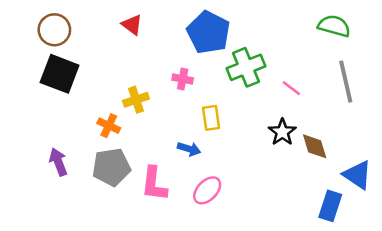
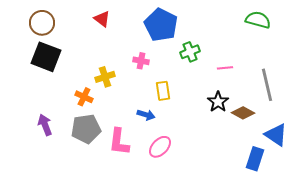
green cross: (246, 67) -> (190, 52), size x0.7
gray line: (346, 82) -> (267, 85), moved
pink line: (291, 88) -> (225, 68), turned -42
brown diamond: (315, 146) -> (243, 113), turned -45

